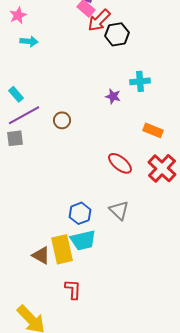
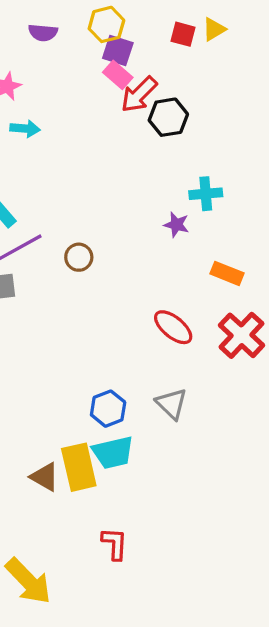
purple star: (113, 96) -> (176, 225), moved
red L-shape: (73, 289) -> (115, 544), moved

